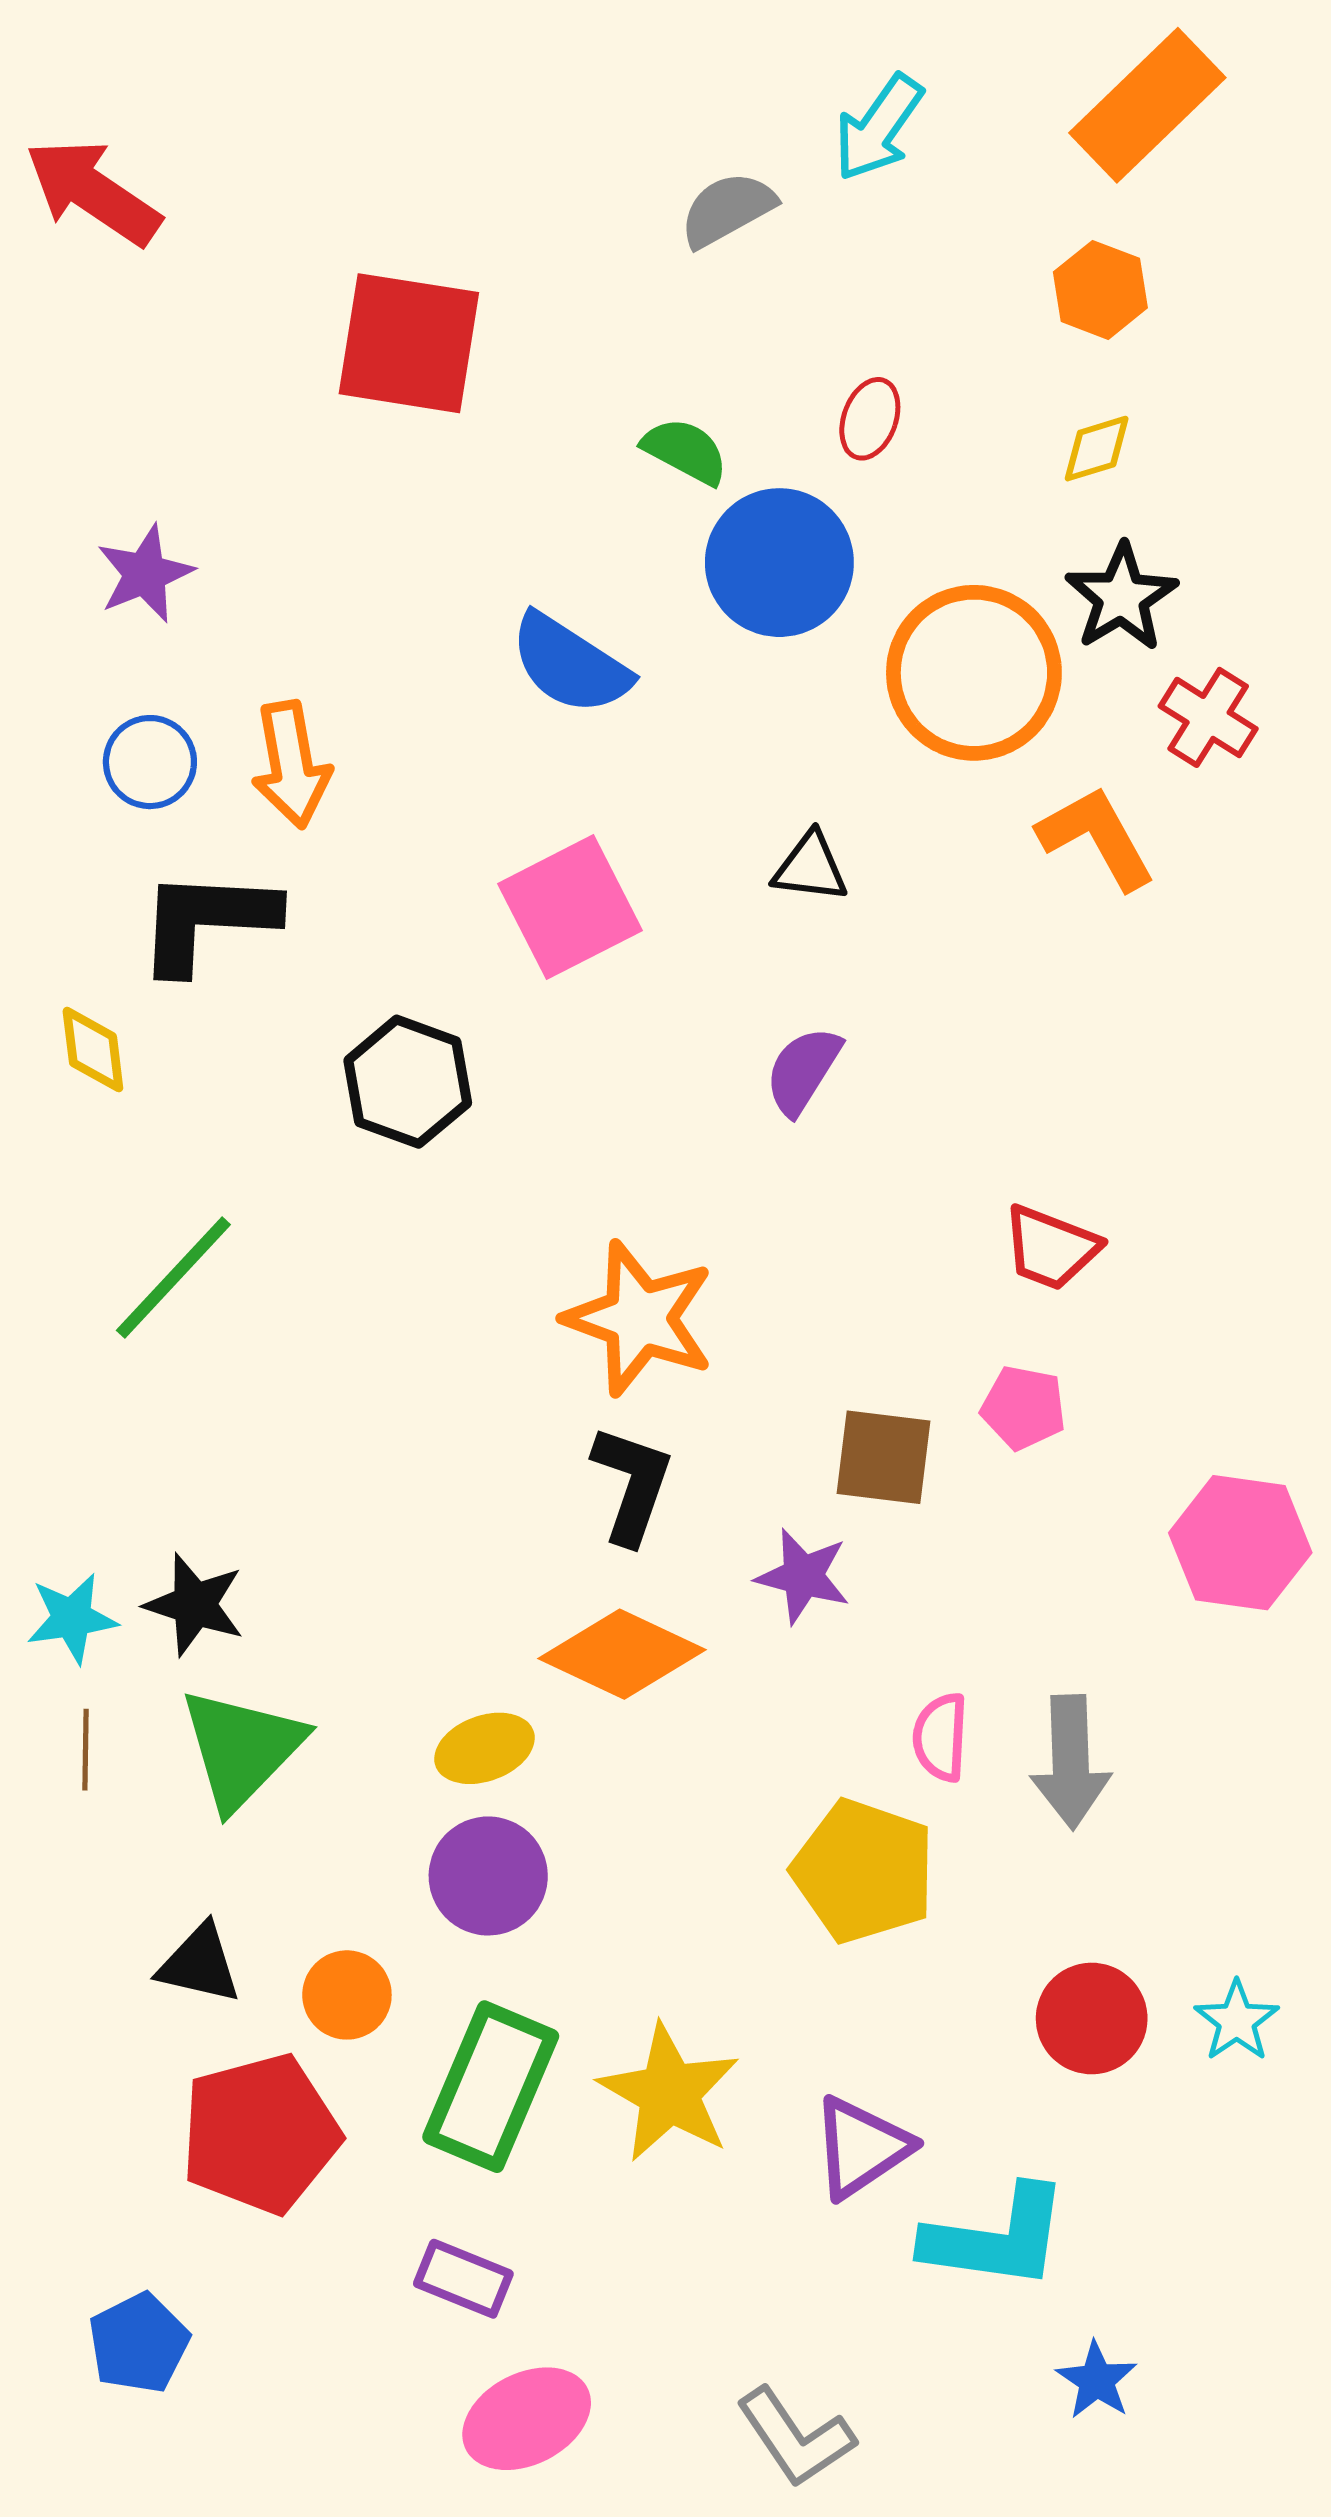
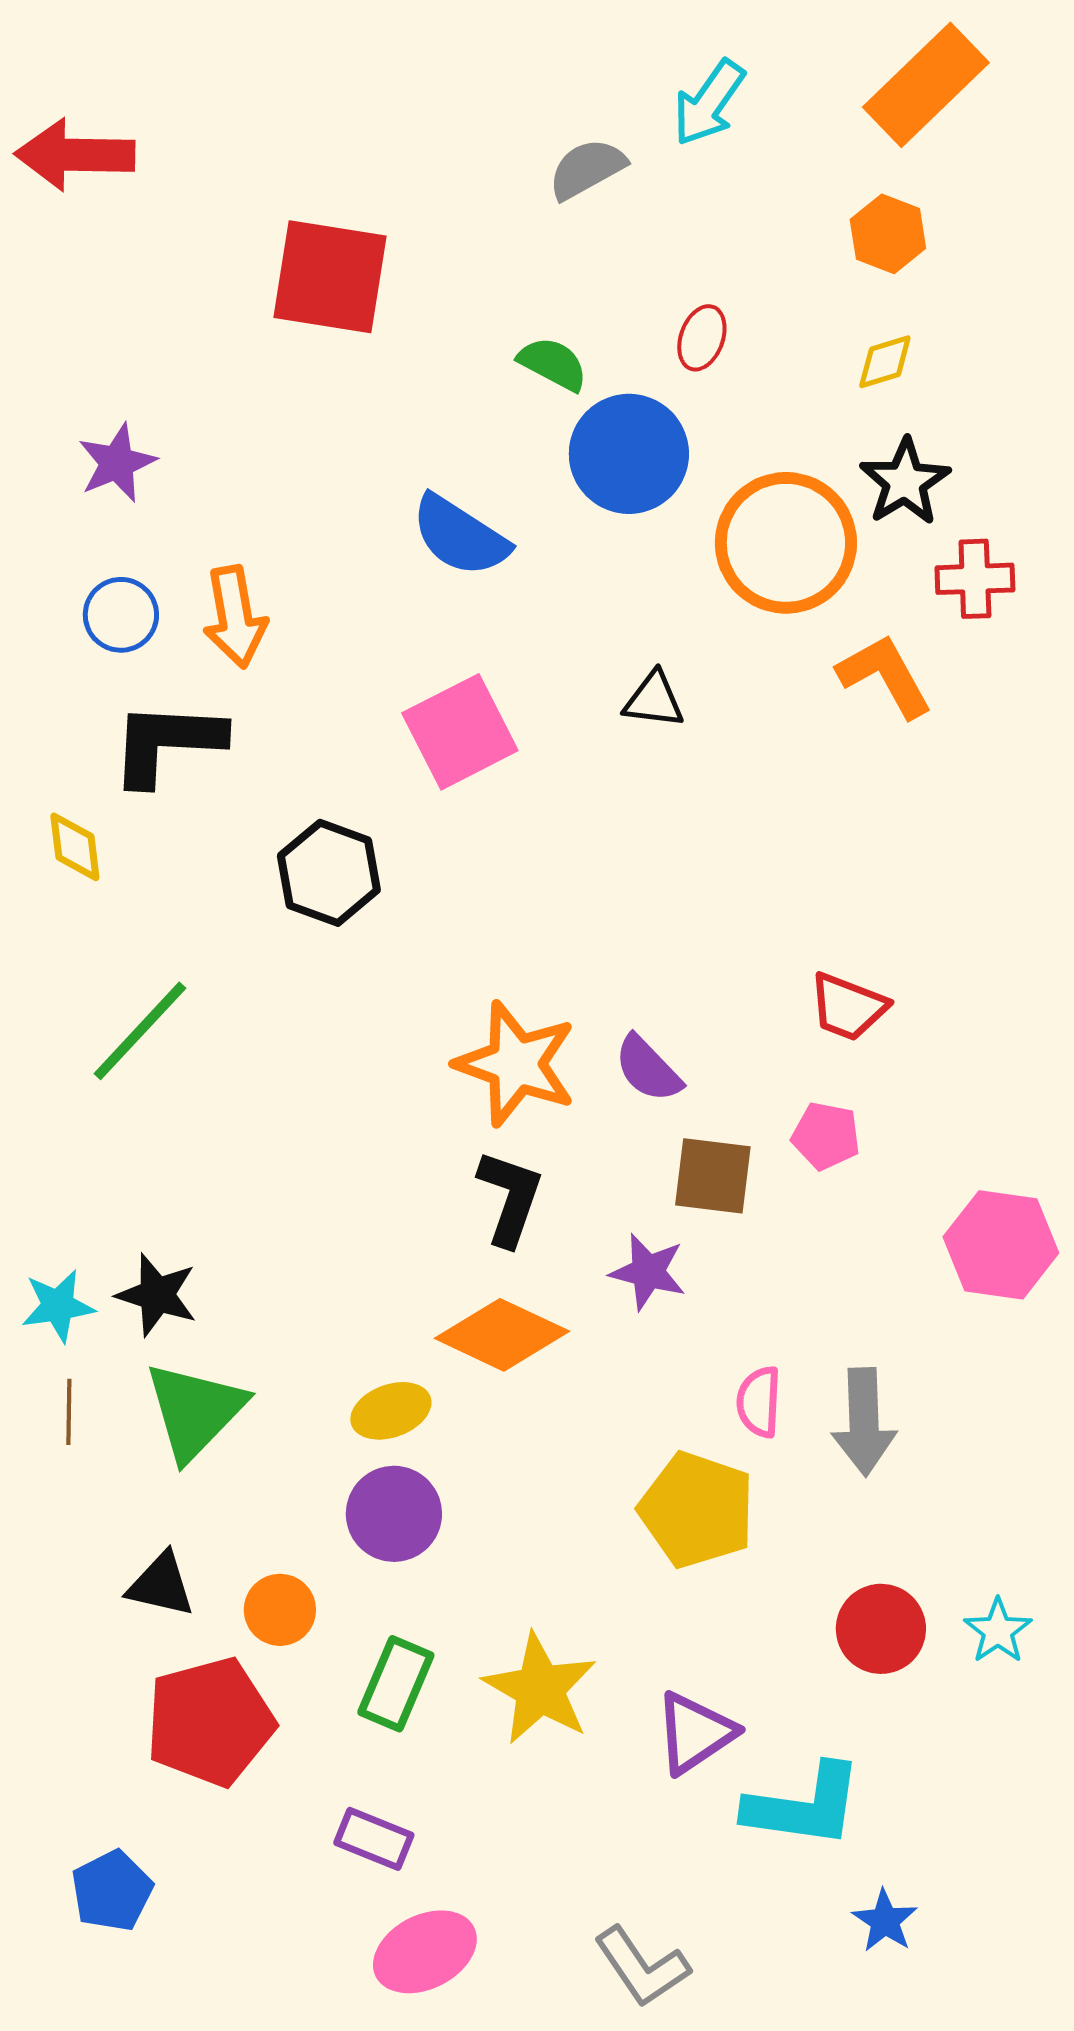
red arrow: (93, 192) -> (75, 155), turned -33
red cross: (1208, 717) -> (975, 579), turned -34
purple semicircle: (803, 1071) -> (648, 1069), moved, turned -76
green rectangle: (491, 2087) -> (396, 1684), size x0.7

